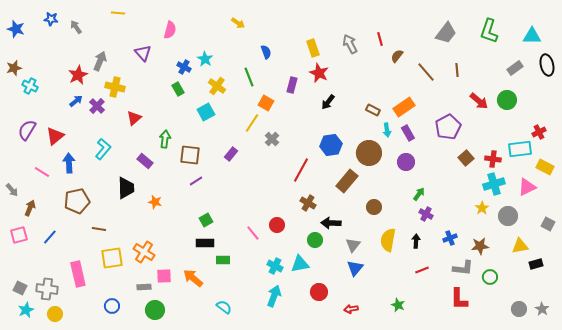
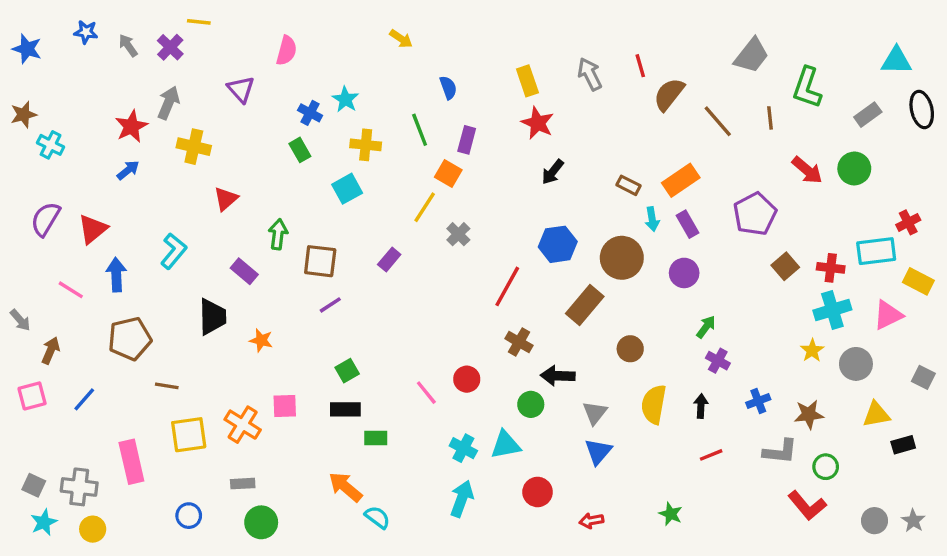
green L-shape: (489, 31) -> (807, 88), moved
brown semicircle: (397, 56) -> (669, 94), size x1.5
purple rectangle: (292, 85) -> (467, 140), moved
yellow cross: (217, 86) -> (366, 145), turned -30
purple cross: (97, 106) -> (170, 47), moved
pink square: (164, 276) -> (285, 406), moved
orange arrow: (193, 278) -> (345, 487), moved
red L-shape: (459, 299) -> (807, 505), moved, turned -40

